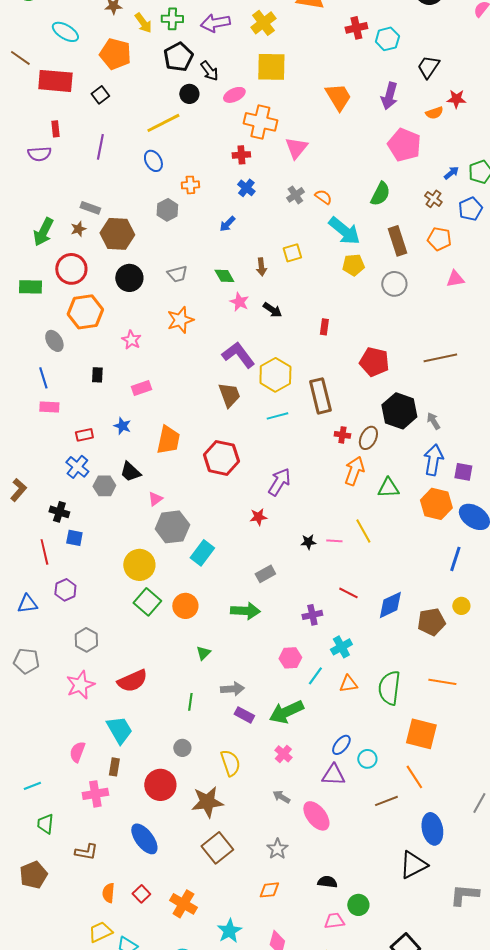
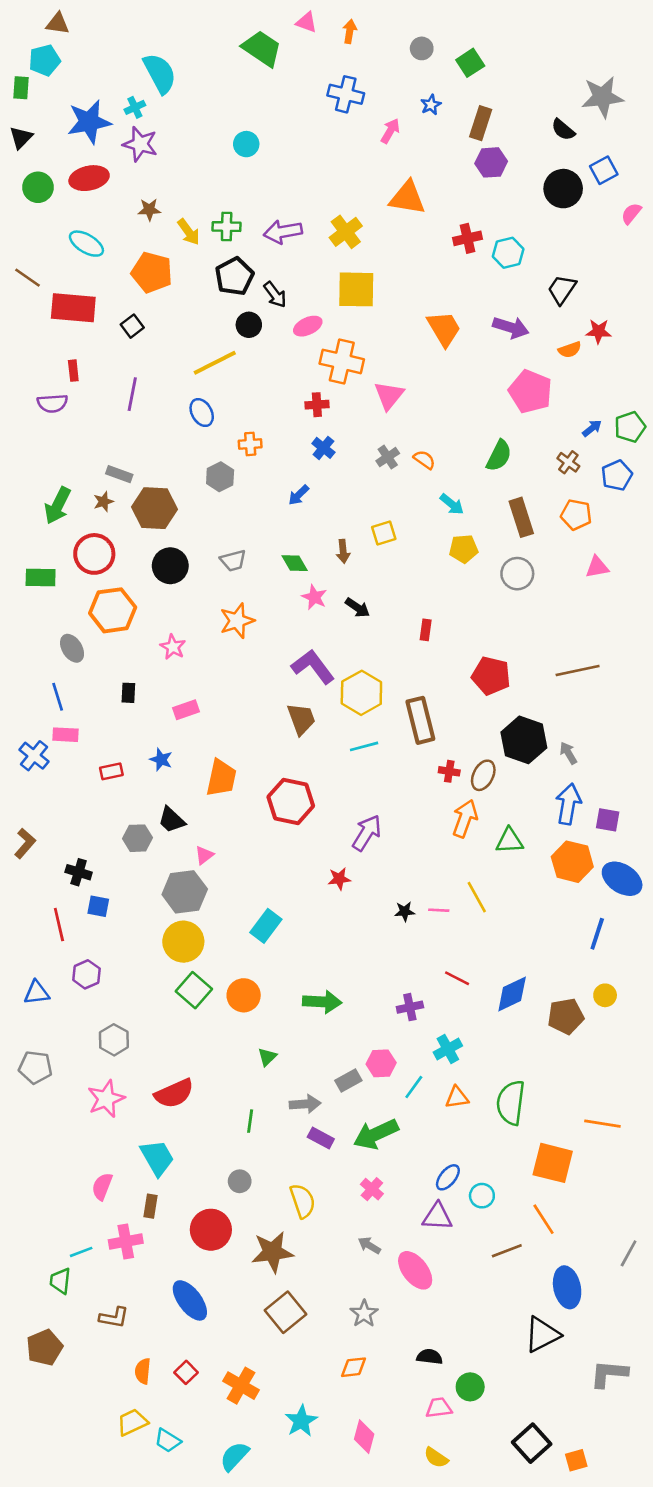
purple arrow: (389, 96) -> (511, 327), turned -88
cyan arrow: (344, 231) -> (452, 504), size x0.6
blue cross: (77, 467) -> (34, 756), moved
gray hexagon: (172, 527) -> (185, 892), moved
gray rectangle: (265, 574) -> (348, 1080), moved
orange line: (442, 682) -> (602, 1124), moved
cyan line: (32, 786) -> (81, 1252), moved

